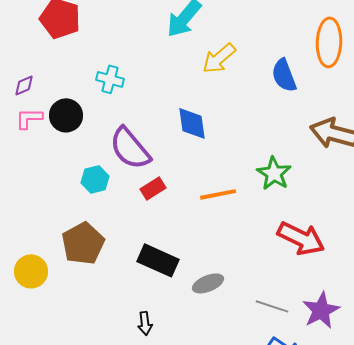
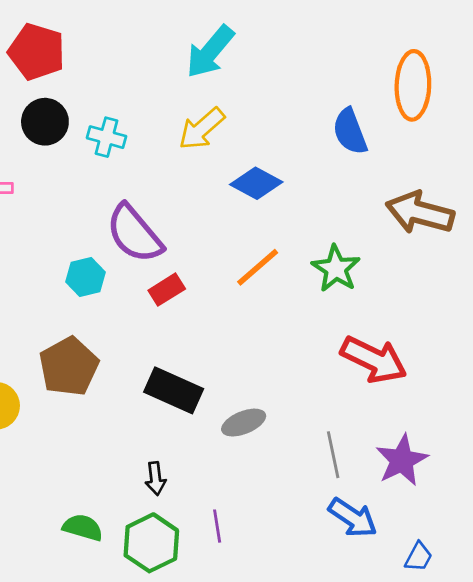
yellow arrow: (219, 58) -> (202, 129), moved
black circle: (66, 115) -> (45, 122), moved
blue diamond: (192, 123) -> (256, 183), moved, turned -54
orange line: (218, 194) -> (258, 267), moved, turned -30
gray line: (272, 306) -> (333, 455), turned 60

